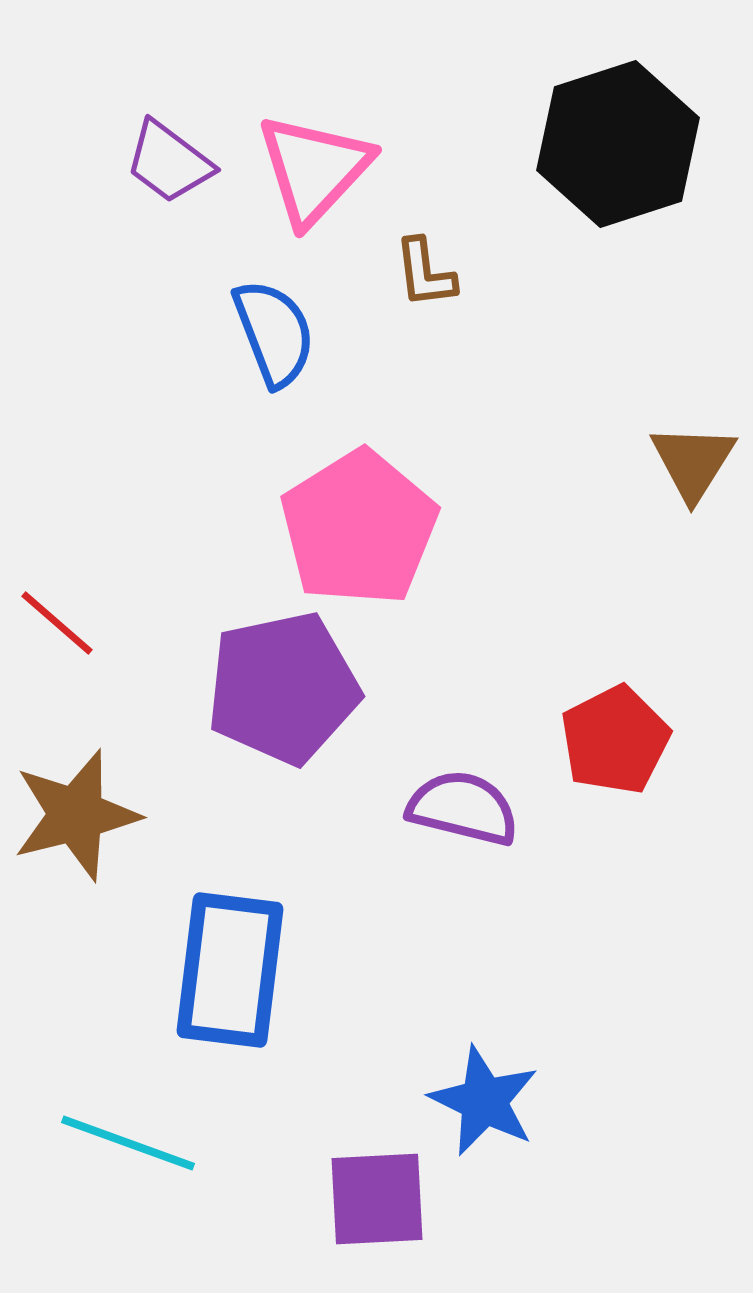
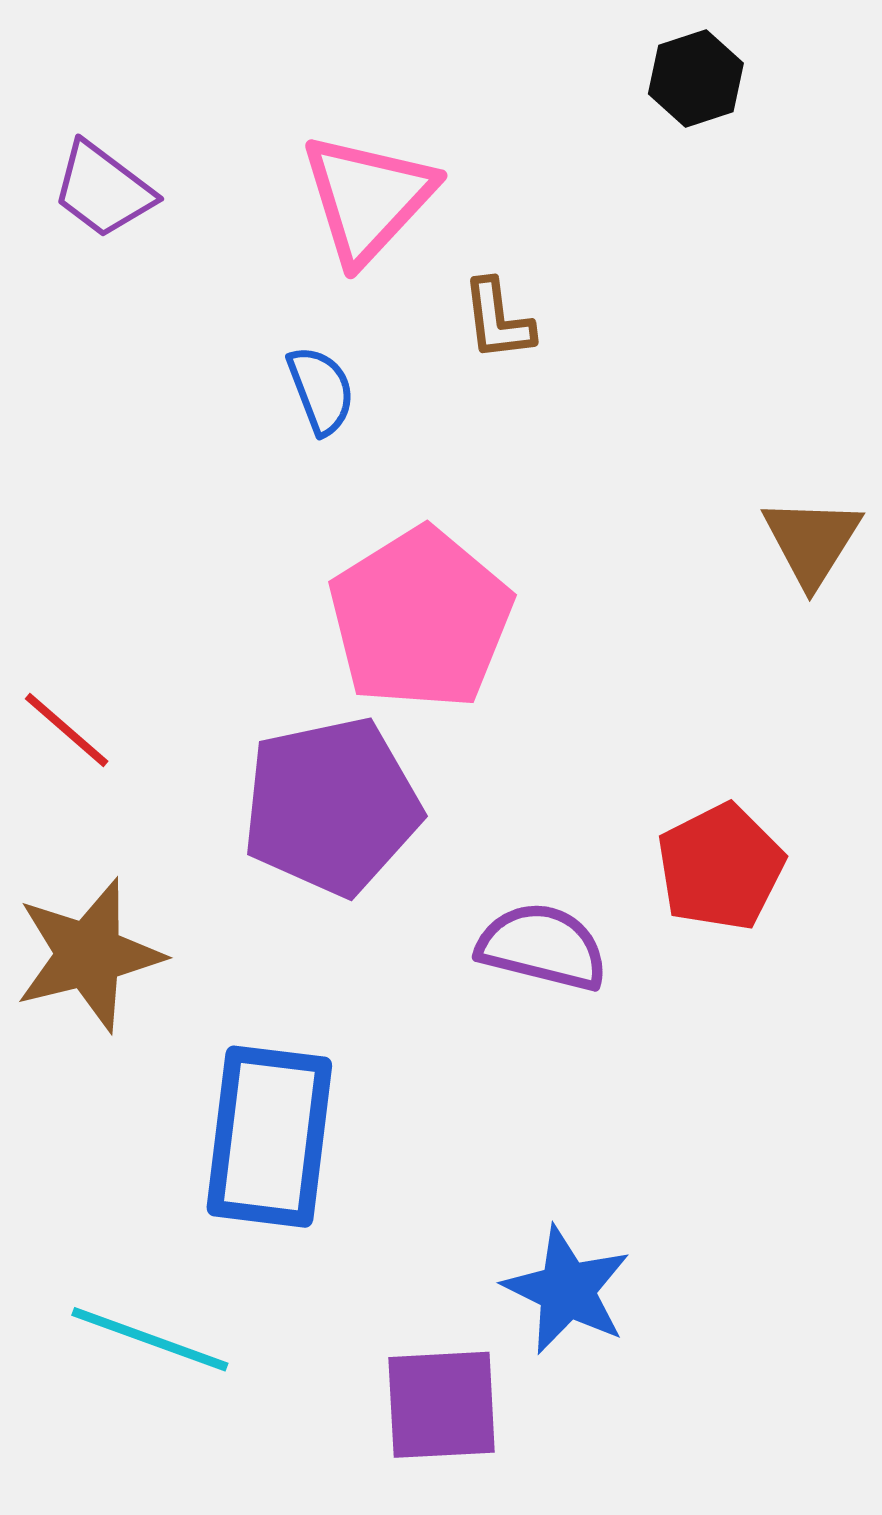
black hexagon: (618, 144) -> (696, 78), moved, size x0.5
purple trapezoid: (169, 162) -> (103, 190), moved
blue semicircle: (274, 333) -> (321, 390), size x0.7

